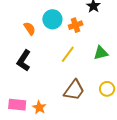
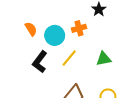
cyan circle: (52, 19) -> (55, 35), moved
black L-shape: (24, 61) -> (40, 62), moved

